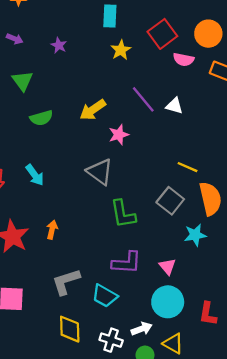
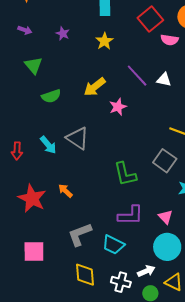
yellow star: (121, 50) -> (104, 41), moved
gray triangle: (100, 172) -> (78, 138), moved
orange arrow: (52, 230) -> (65, 191), turned -56

